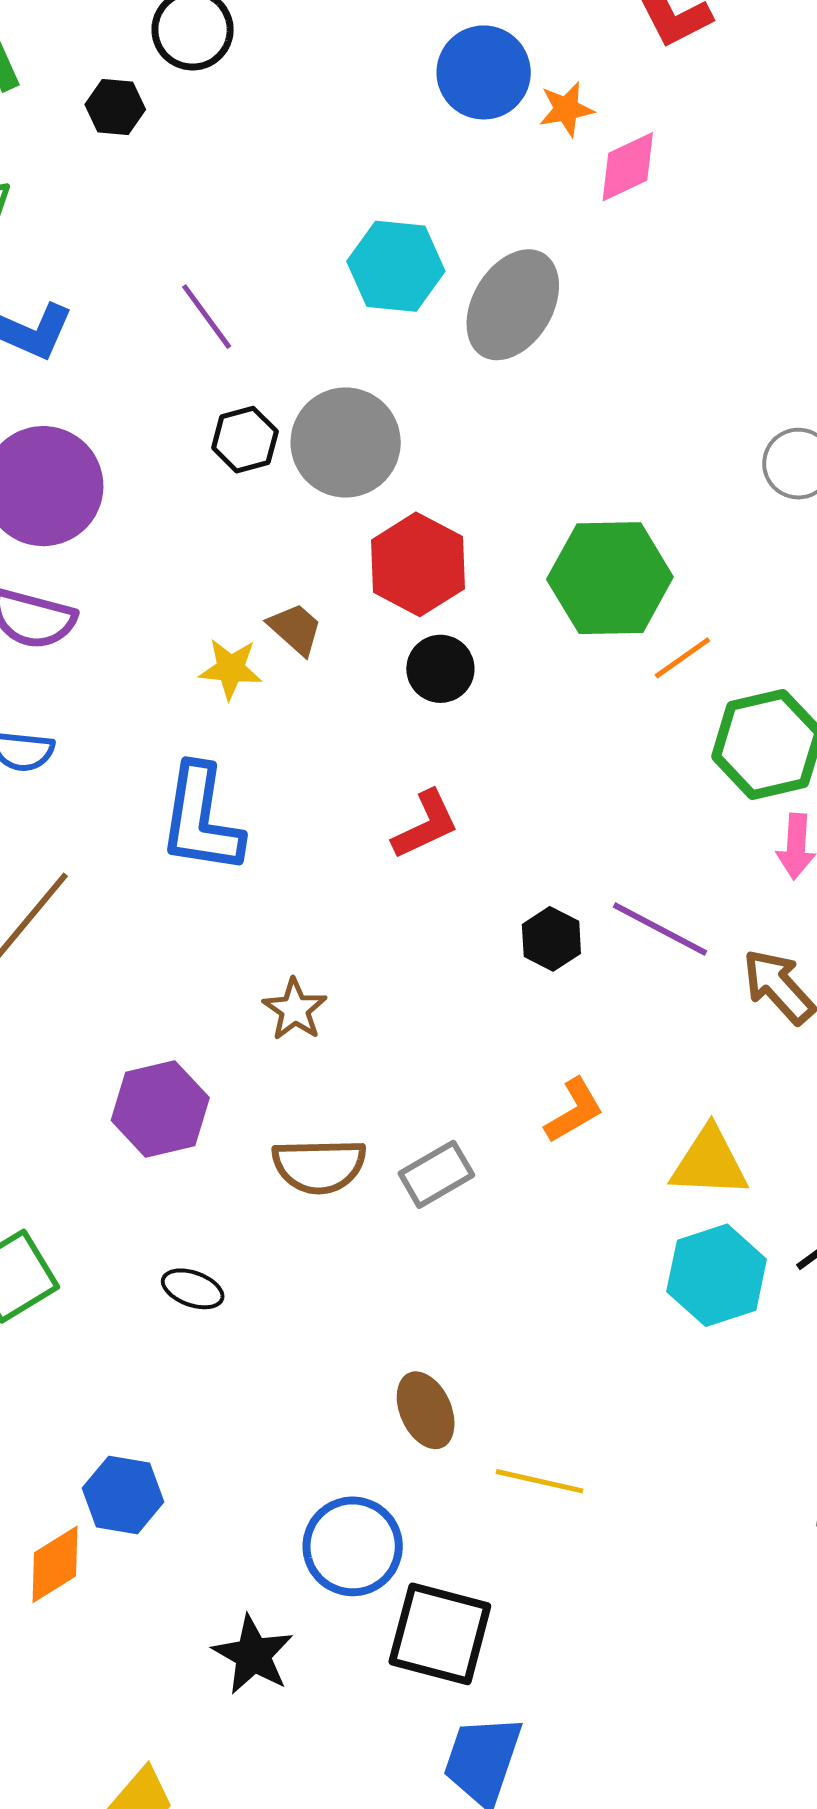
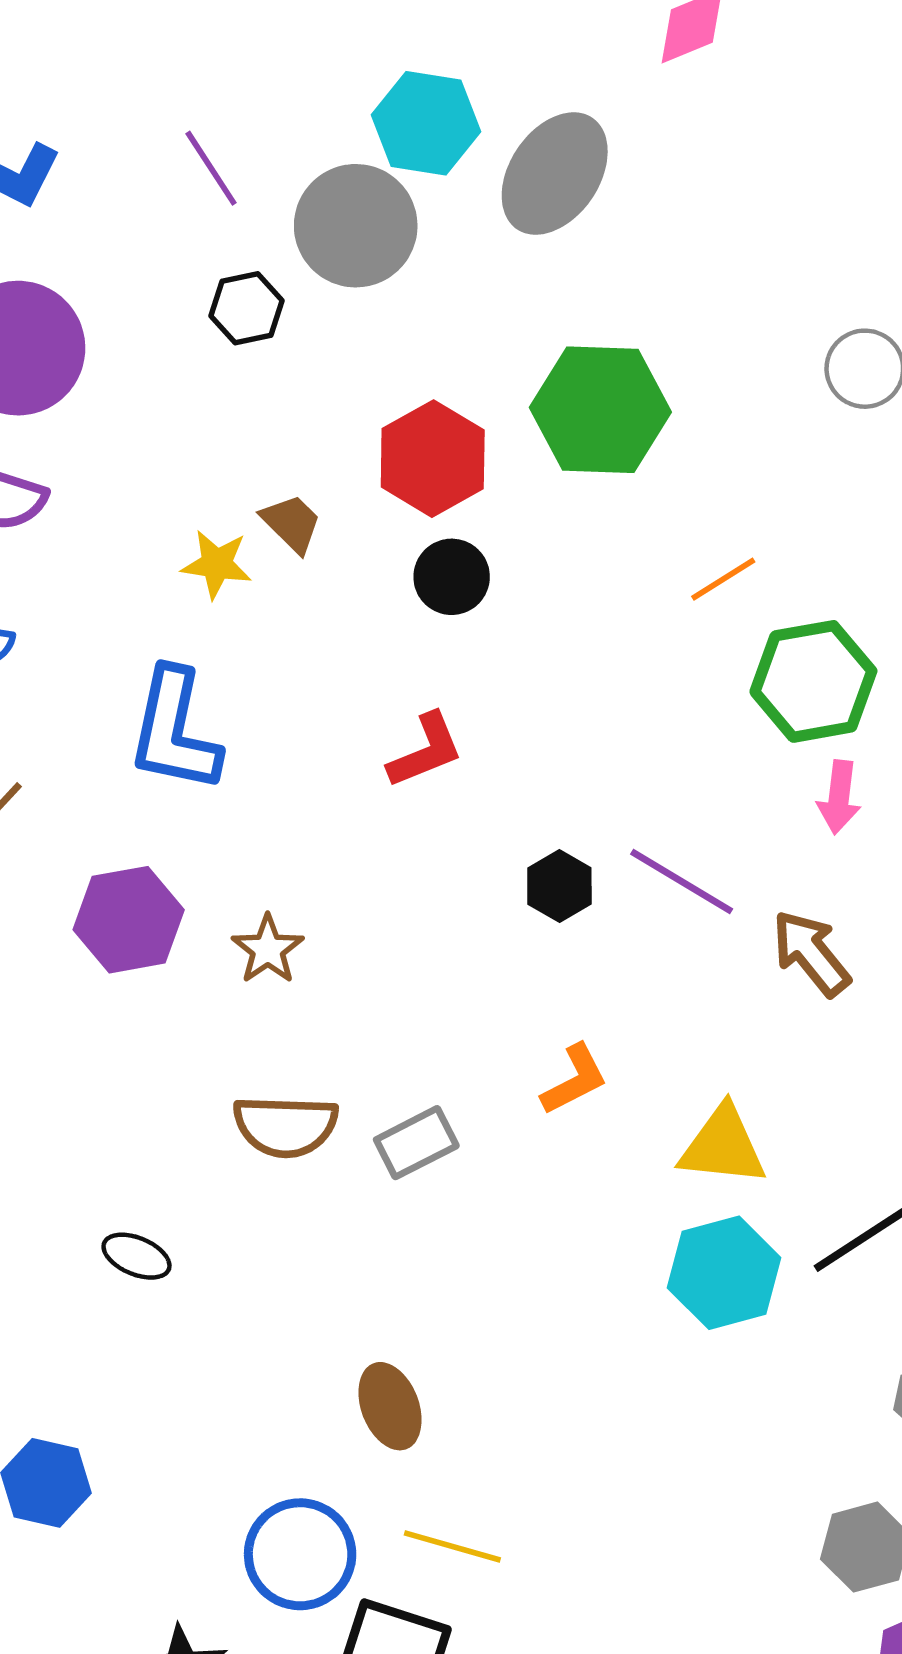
gray circle: (346, 443) -> (356, 226), moved
green hexagon: (610, 578) -> (600, 410), moved
purple hexagon: (160, 1109) -> (129, 920), moved
yellow line: (540, 1481) -> (452, 1546), moved

